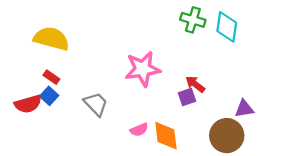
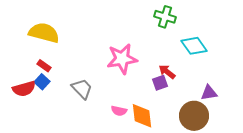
cyan diamond: (227, 27) -> (194, 46), moved, turned -44
pink semicircle: (139, 130) -> (119, 111), turned 35

